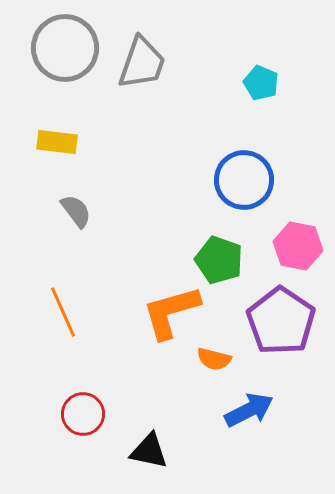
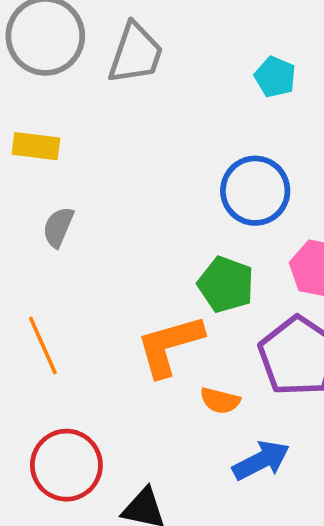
gray semicircle: (76, 211) -> (58, 227), turned -120
red circle: (83, 414) -> (66, 465), size x1.4

